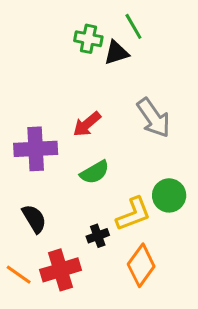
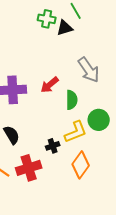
red arrow: (87, 124) -> (50, 85), moved
green semicircle: (95, 172) -> (72, 100), moved, turned -60

